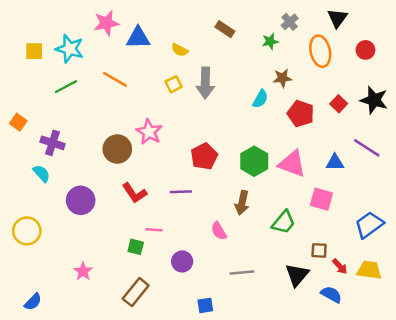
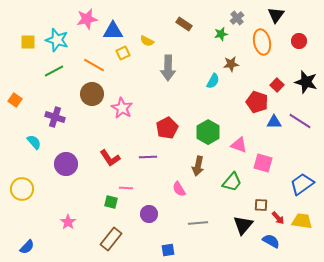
yellow square: (174, 84) -> (123, 53), moved
red pentagon: (301, 114) -> (257, 102), moved
purple cross: (53, 143) -> (55, 117), moved
brown circle: (117, 149) -> (92, 94), moved
blue triangle: (335, 162) -> (274, 122), moved
pink triangle: (292, 164) -> (239, 145), moved, size x0.7

